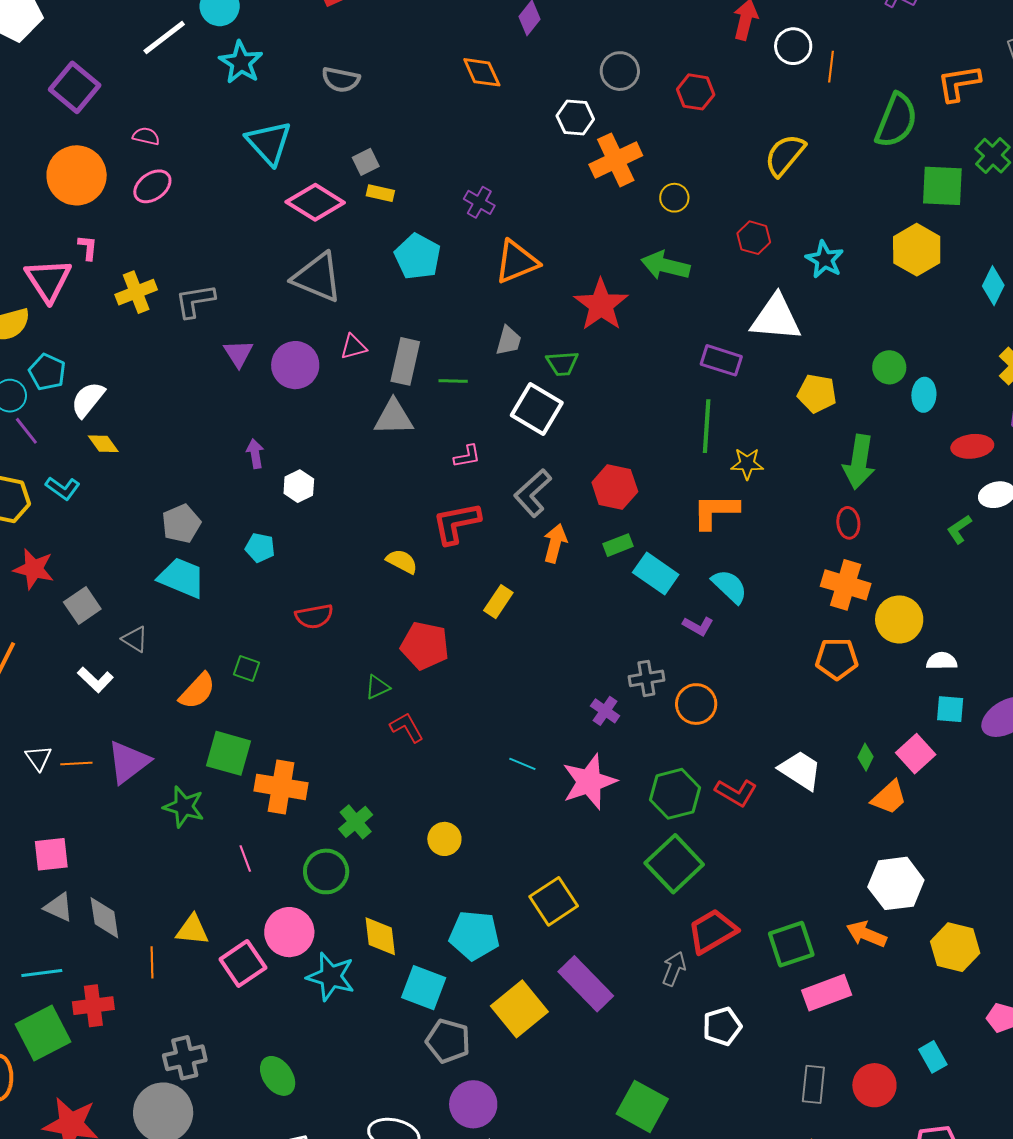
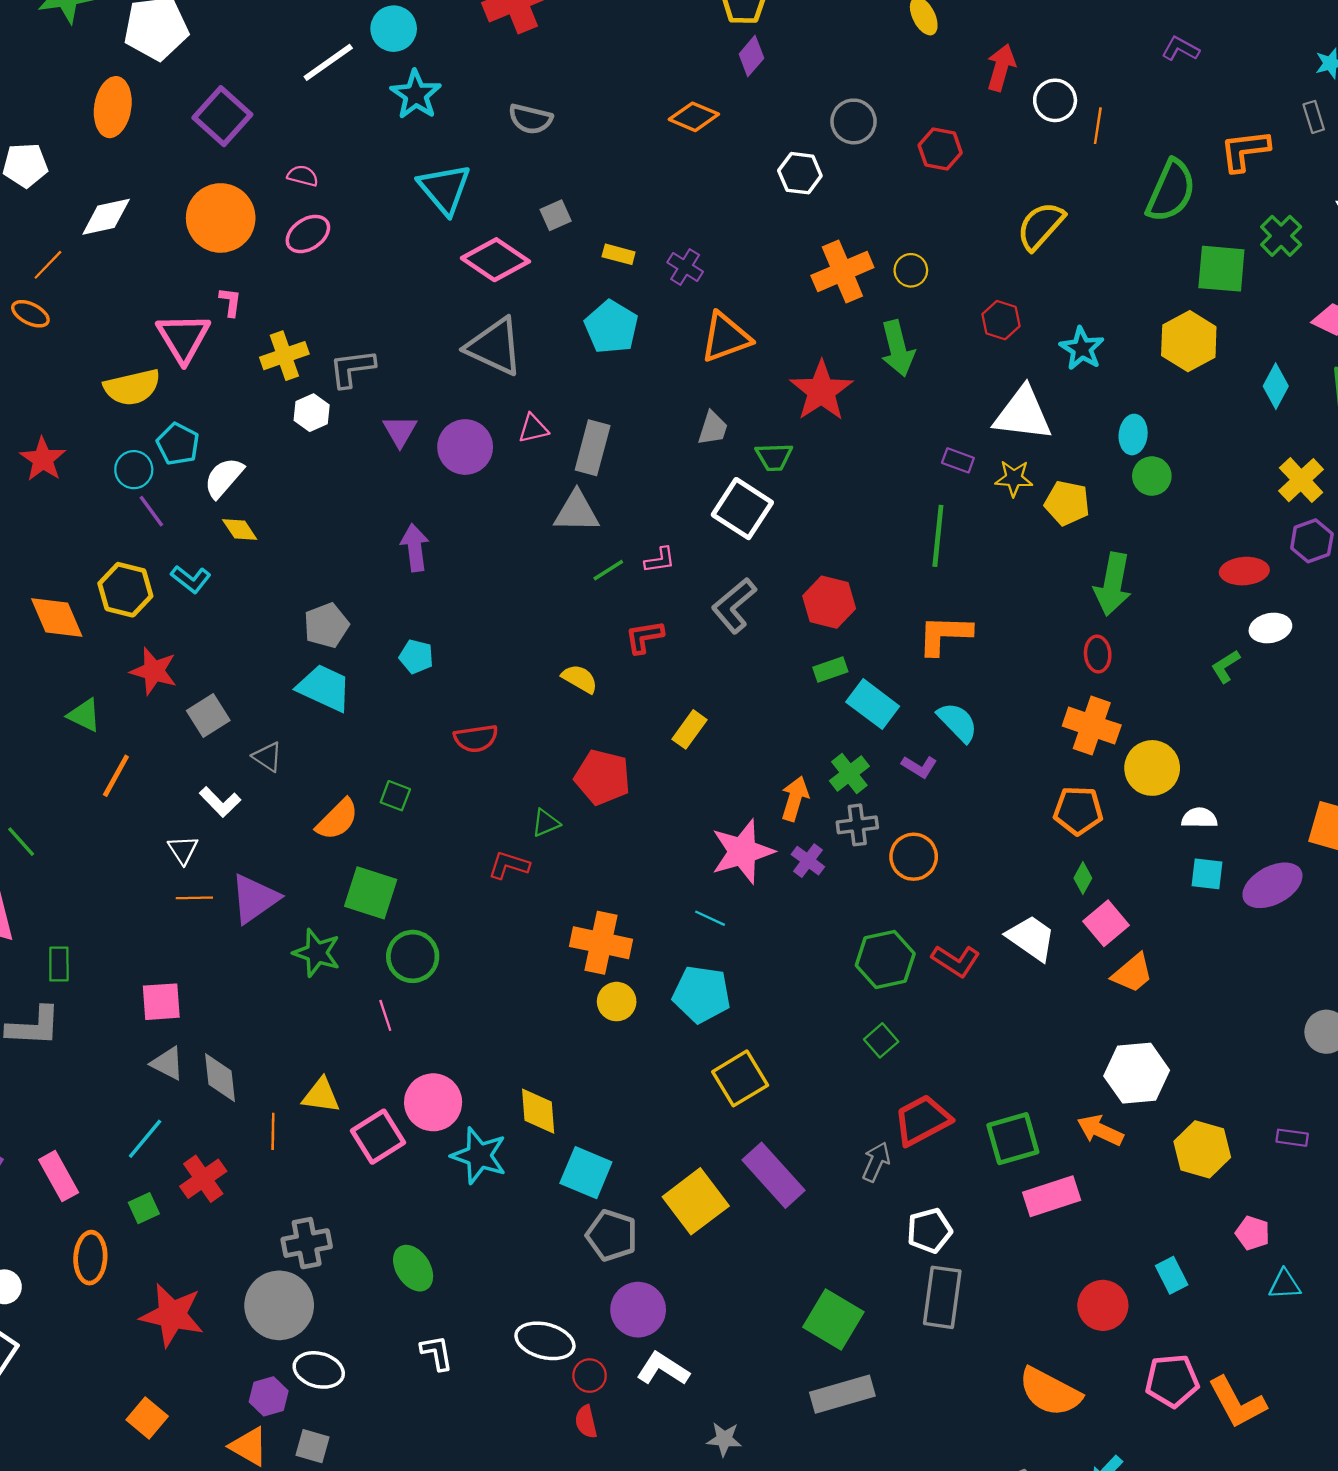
orange diamond: (482, 72) -> (694, 117), turned -45
orange cross: (616, 160) -> (842, 271), moved
yellow rectangle: (380, 193) -> (619, 254), moved
green arrow: (665, 266) -> (898, 348), turned -120
purple rectangle: (721, 360) -> (958, 460), size x0.7
green line: (453, 381) -> (608, 570), moved, turned -36
cyan ellipse: (924, 395) -> (1133, 435), moved
purple arrow: (255, 454) -> (415, 548), size x1.4
yellow star: (747, 464) -> (1014, 478), moved
white hexagon: (299, 486) -> (312, 413), moved
red L-shape: (456, 523) -> (644, 637), size x0.7
orange arrow: (555, 543) -> (795, 799), moved
red L-shape: (407, 727) -> (509, 865), moved, turned -45
pink square: (916, 754) -> (1106, 923), moved
green diamond: (865, 757) -> (1083, 878), moved
white triangle: (38, 758) -> (183, 850), moved
pink star: (589, 782) -> (742, 852), moved
orange cross: (281, 787) -> (601, 943), moved
green cross: (356, 822) -> (849, 774), moved
green square: (674, 864) -> (881, 1040), size x0.5
green circle: (326, 871) -> (413, 956), moved
cyan pentagon: (474, 935) -> (702, 994), moved
cyan line: (42, 973) -> (145, 1139), turned -45
red cross: (93, 1006) -> (203, 1179), turned -30
green square: (43, 1033) -> (144, 1208), size x0.5
gray rectangle: (813, 1084) -> (942, 1297), moved, size x1.4

